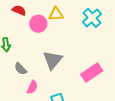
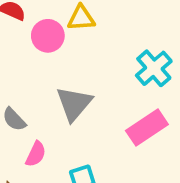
cyan cross: (92, 18) -> (154, 68), moved

